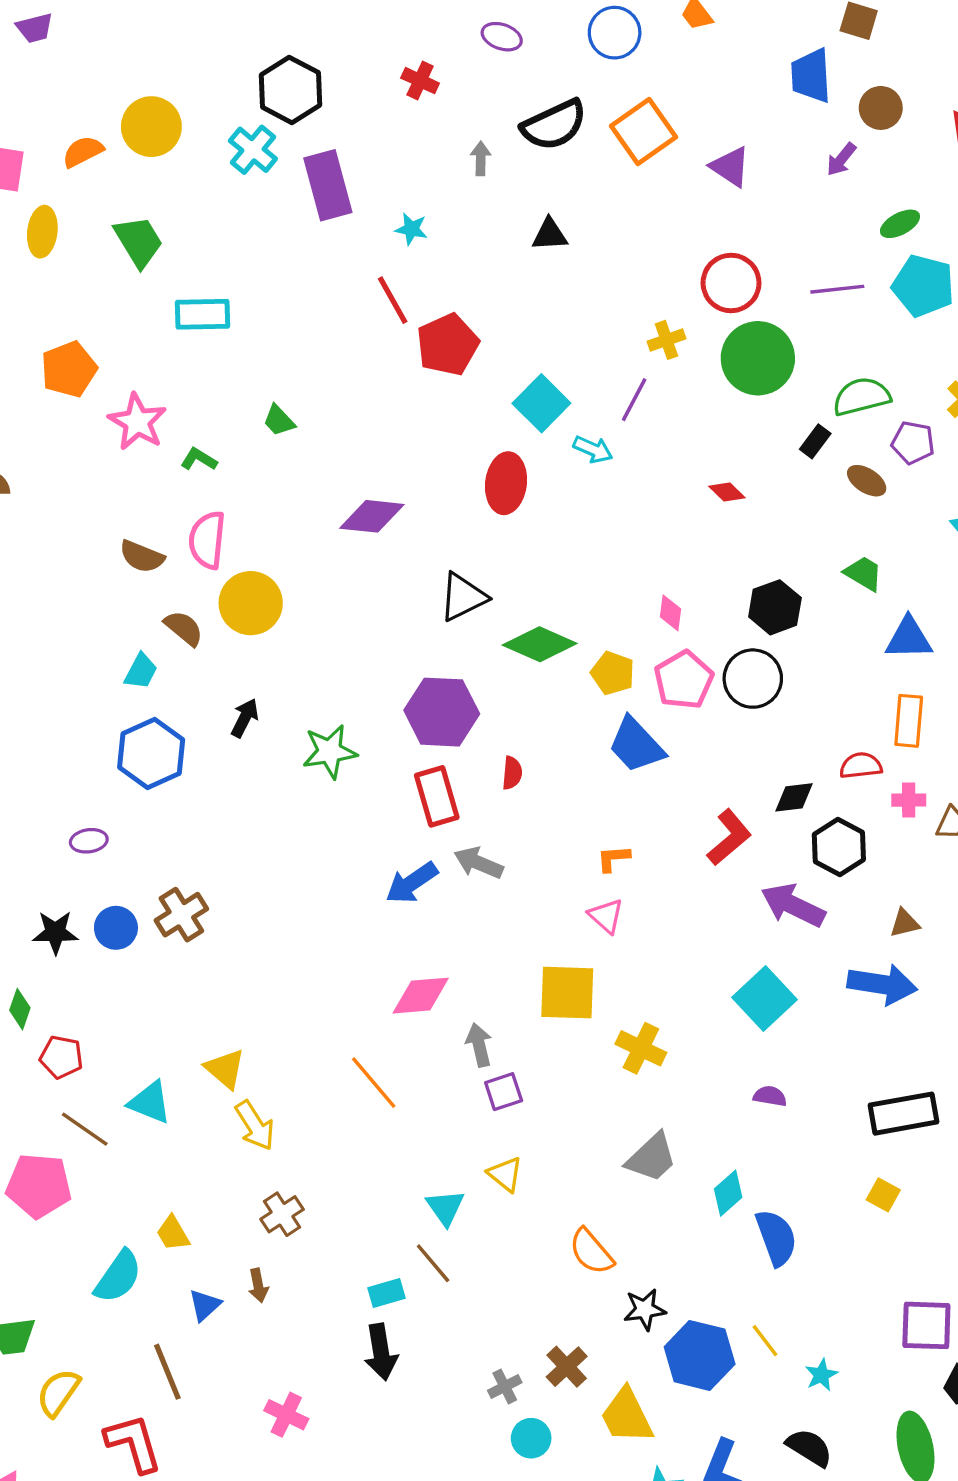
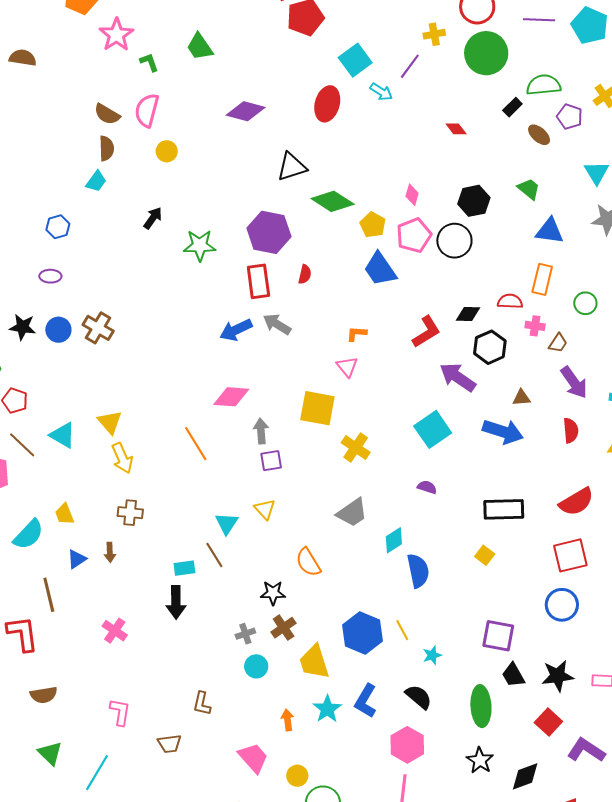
green trapezoid: (279, 421) -> (200, 47), size x1.4
green L-shape: (199, 459) -> (149, 62), turned 30
yellow circle: (251, 603) -> (167, 151), size x0.6
brown semicircle: (184, 628) -> (107, 148), moved, turned 40
blue hexagon: (151, 754) -> (58, 227), moved, size x0.6
brown cross: (181, 915) -> (98, 328), turned -36
brown cross: (282, 1214) -> (130, 513), turned 30
black star: (645, 1309) -> (273, 593), moved

